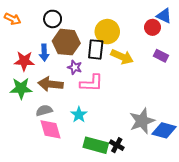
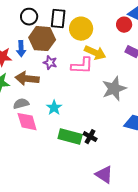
black rectangle: (96, 49) -> (58, 19), moved
pink L-shape: (91, 83) -> (82, 66), moved
gray star: (142, 121) -> (114, 89), moved

